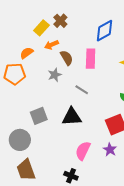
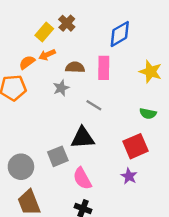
orange arrow: (52, 45) -> (47, 55), moved
brown semicircle: (67, 58) -> (75, 67), turned -56
gray square: (39, 116) -> (58, 156), moved
pink semicircle: (83, 151) -> (82, 179), moved, turned -54

